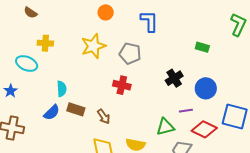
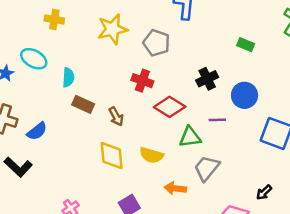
cyan ellipse: (27, 63) -> (34, 59), moved
blue semicircle: (52, 112) -> (37, 131), moved
red diamond: (204, 129) -> (170, 107), moved

